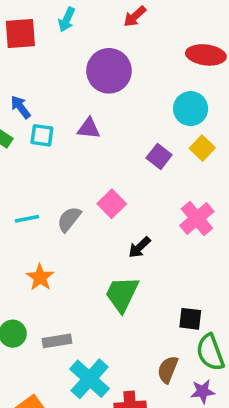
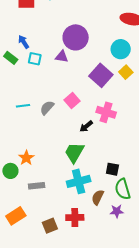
purple circle: (109, 71) -> (76, 37), moved
purple square: (159, 156) -> (101, 75), size x1.6
pink cross: (197, 218) -> (106, 112), moved, turned -36
orange star: (40, 277) -> (26, 158), moved
gray rectangle: (57, 341) -> (37, 186), moved
cyan cross: (90, 379) -> (79, 181), moved, turned 30

